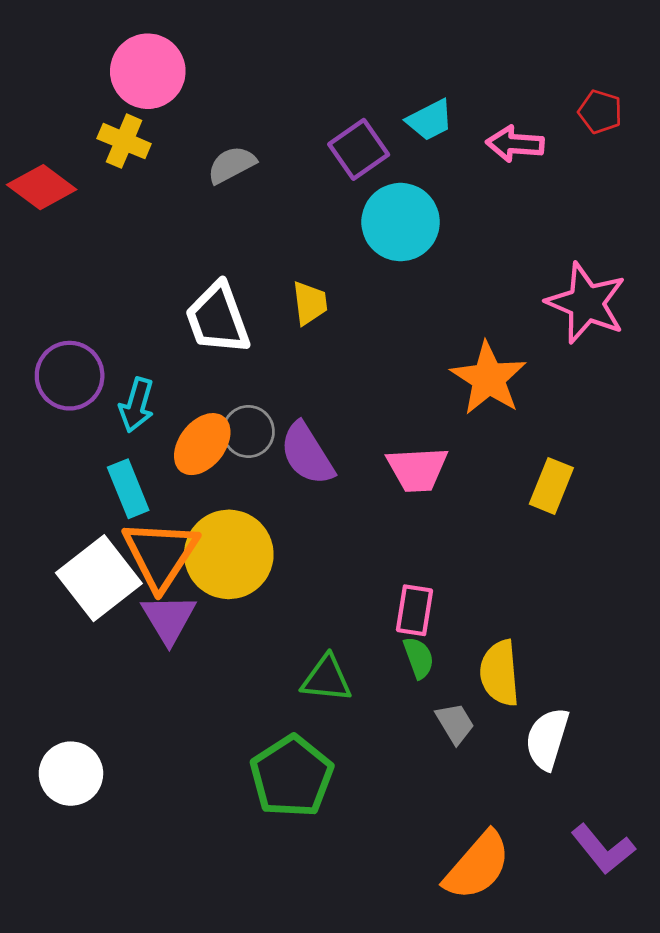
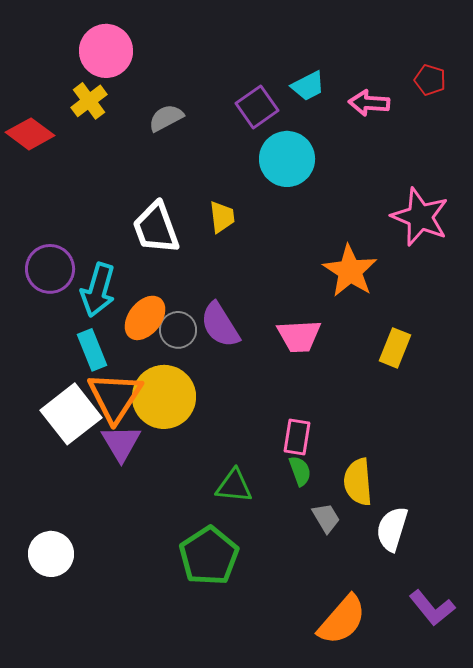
yellow cross: (124, 141) -> (89, 101), turned 30
cyan arrow: (137, 405) -> (98, 290), size x1.4
gray circle: (248, 431) -> (178, 330), moved

